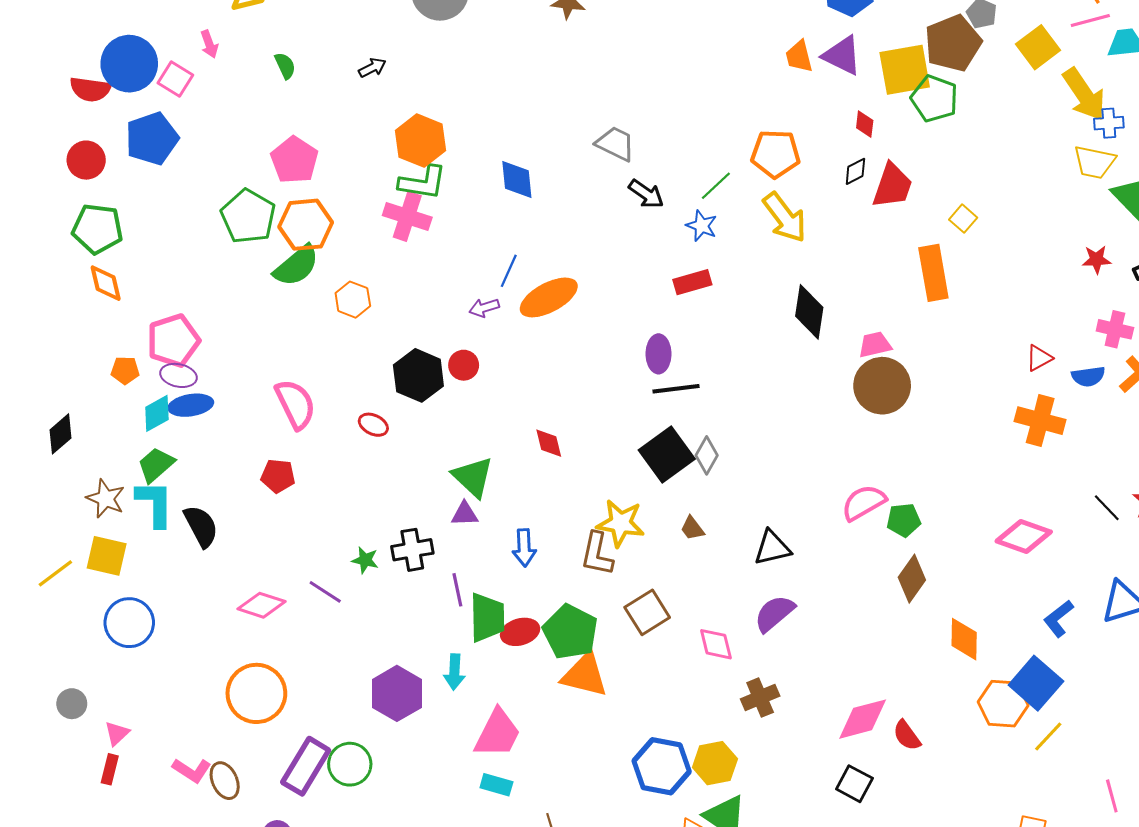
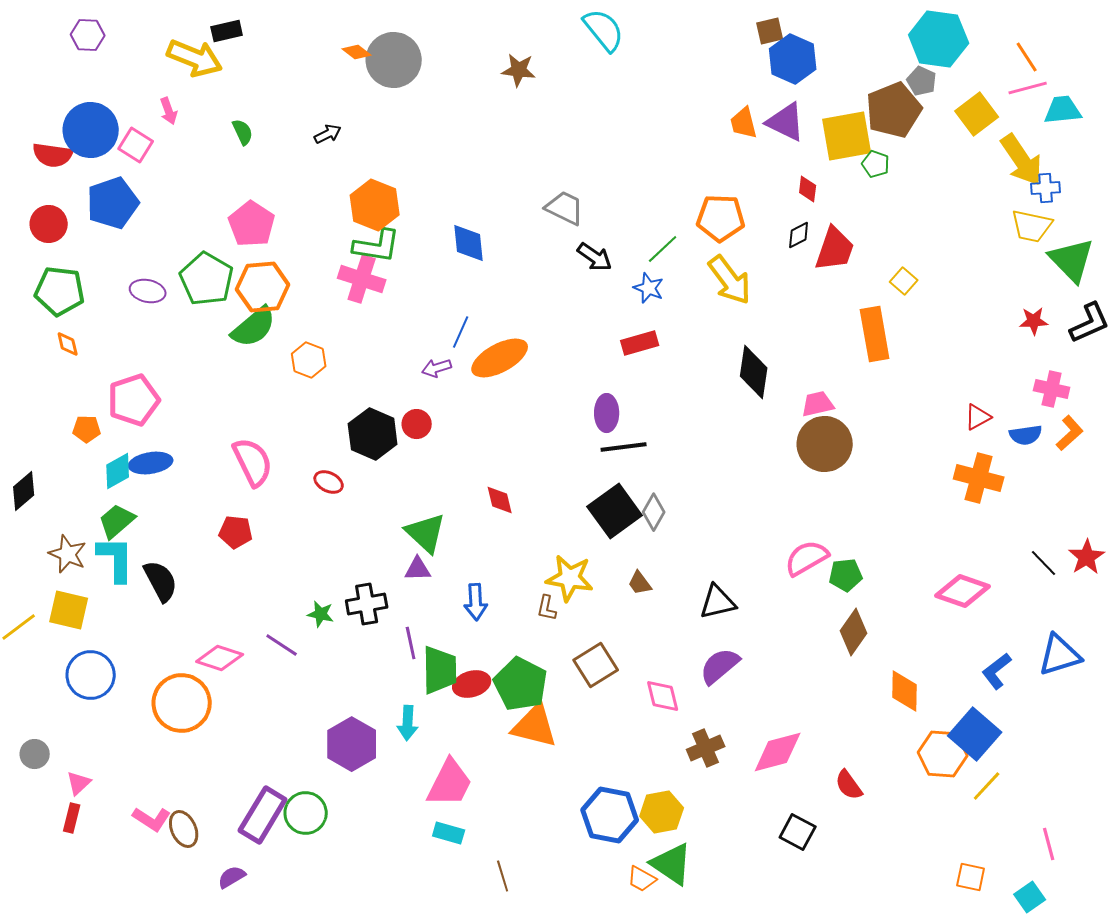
green pentagon: (934, 98) -> (876, 164), size x0.6
orange diamond: (106, 283) -> (68, 344), size x0.7
purple ellipse: (178, 375) -> (148, 291), moved
brown L-shape: (597, 554) -> (547, 608), size x0.6
orange circle: (256, 693) -> (182, 703), moved
pink diamond: (863, 719) -> (778, 752), moved

